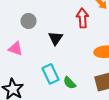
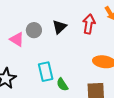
gray circle: (29, 21) -> (34, 30), moved
black triangle: (56, 38) -> (59, 27), moved

